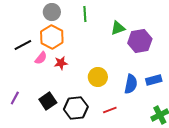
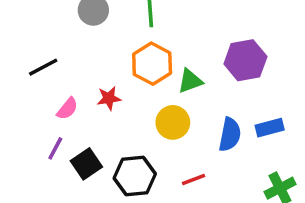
green triangle: (118, 28) -> (190, 81), moved
orange hexagon: (52, 37) -> (152, 64), moved
pink semicircle: (41, 58) -> (67, 109), moved
purple line: (15, 98) -> (55, 148), moved

